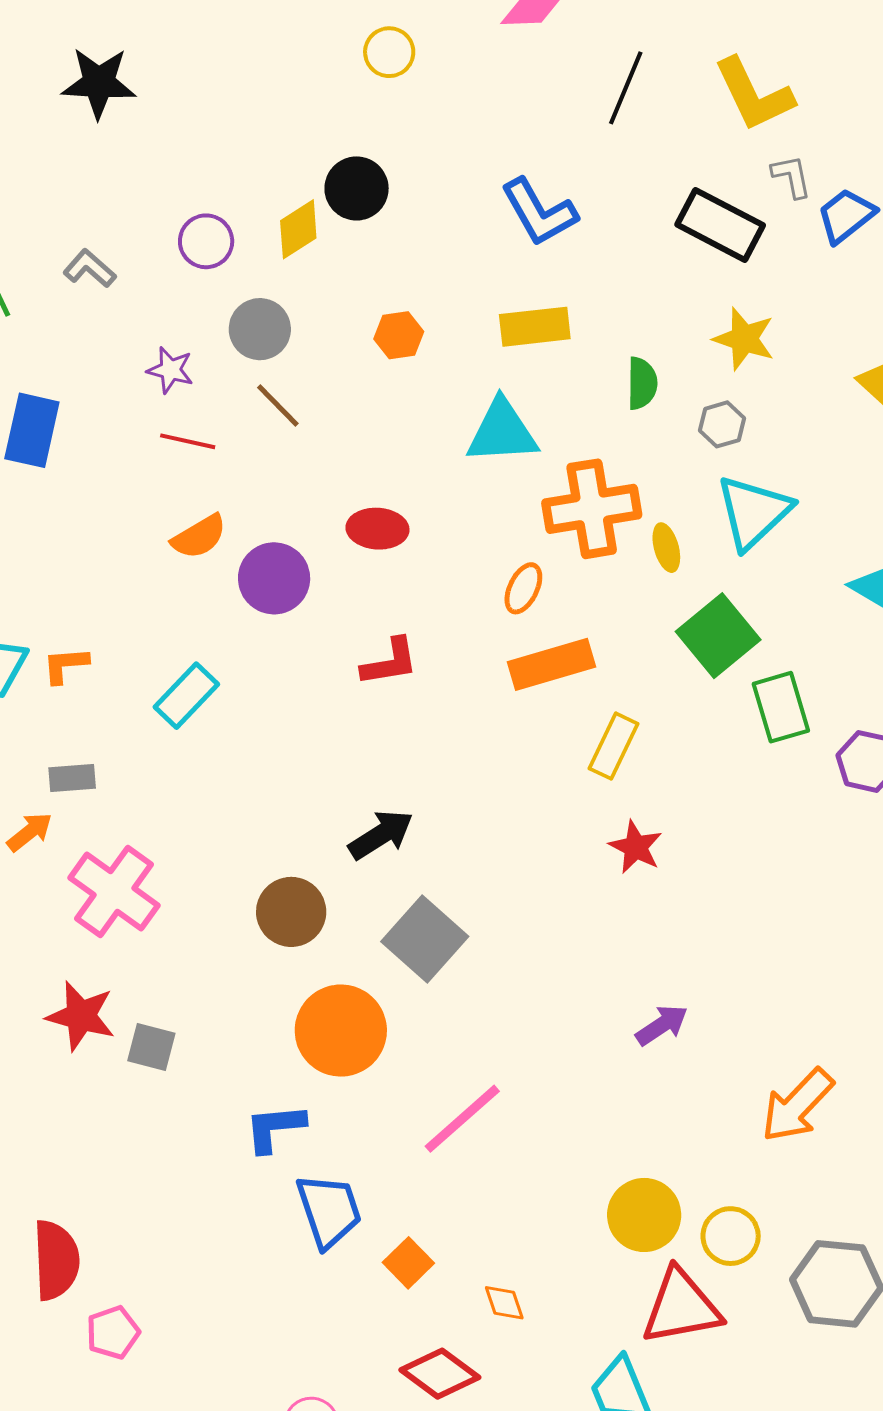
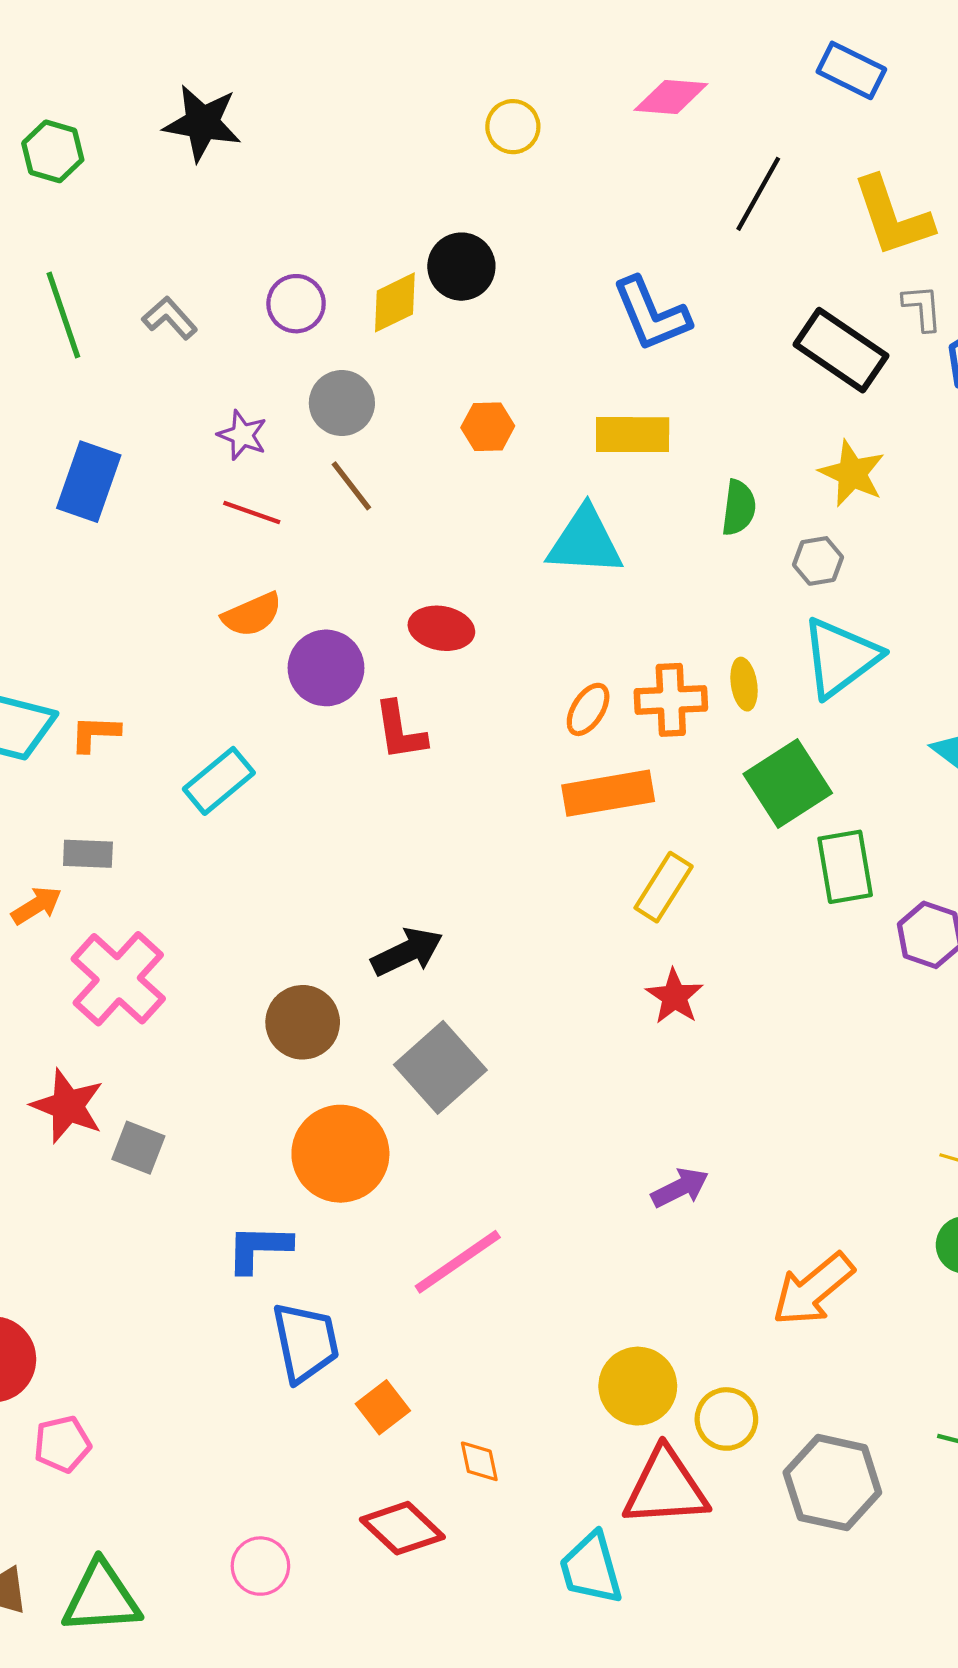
orange cross: (592, 509) -> (671, 700), moved, size x0.7
red L-shape: (390, 662) -> (400, 731), moved, turned 84

